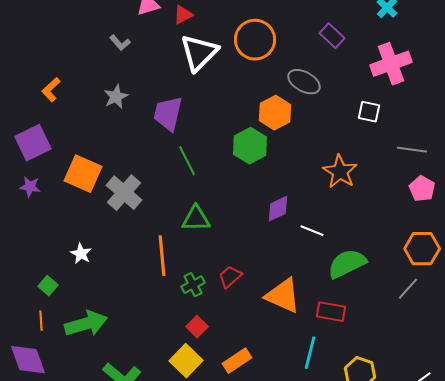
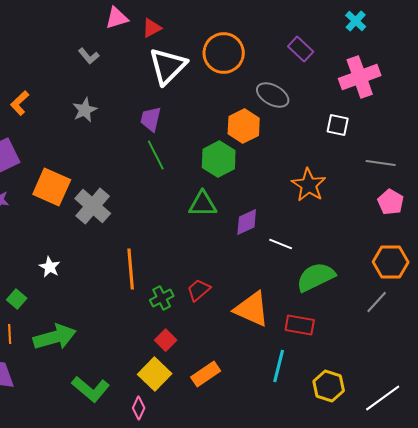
purple trapezoid: (168, 114) -> (151, 119), moved, size x0.7
green line: (187, 161) -> (156, 155), moved
green triangle: (196, 219) -> (203, 204), moved

